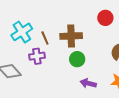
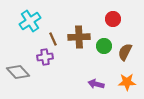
cyan cross: (22, 32) -> (30, 21), moved
green circle: (77, 59) -> (104, 46), moved

